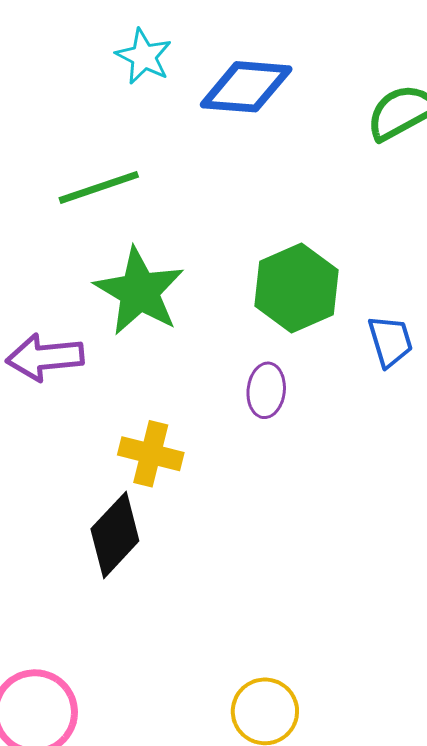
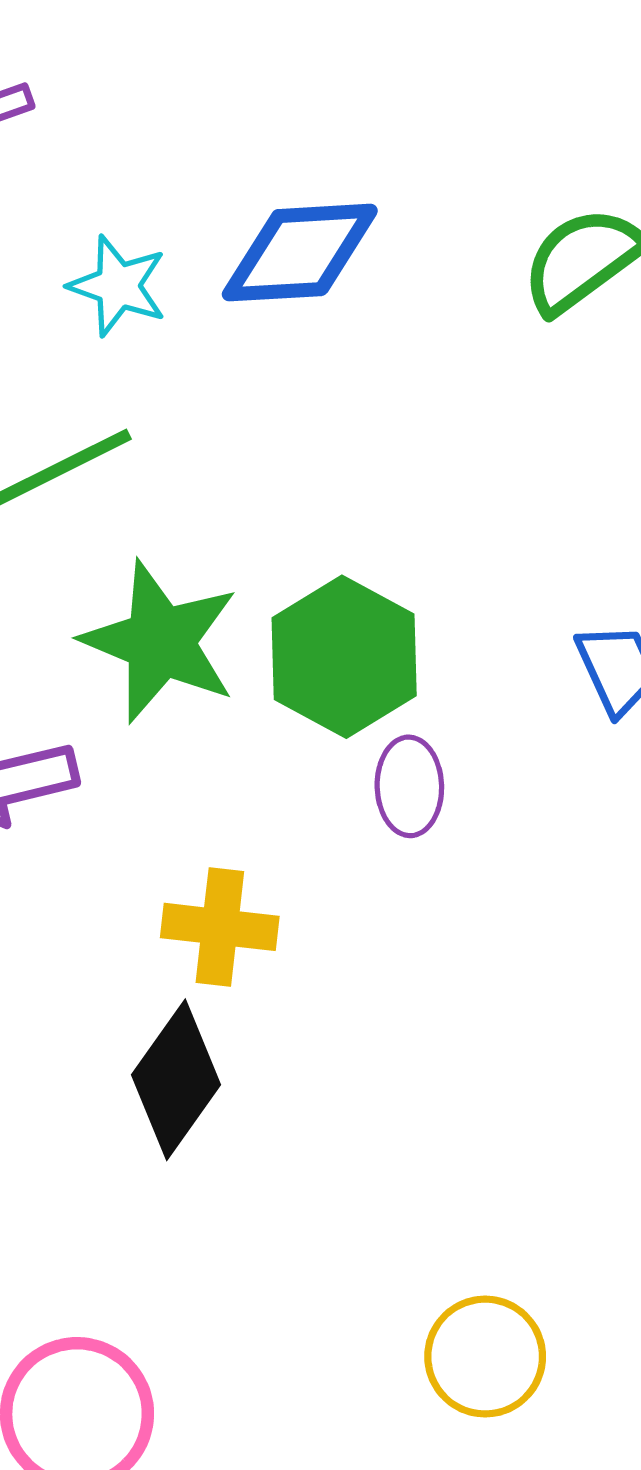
cyan star: (144, 56) -> (118, 286), moved
green hexagon: (297, 288) -> (344, 657), moved

